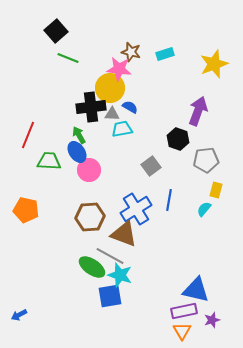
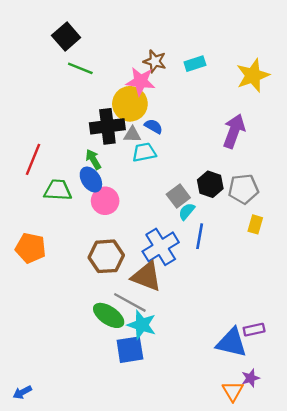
black hexagon: (178, 139) -> (210, 184), moved
cyan semicircle: (204, 209) -> (187, 211), moved
purple rectangle: (184, 311) -> (254, 330), moved, size x0.7
blue arrow: (19, 315) -> (22, 392), moved
orange triangle: (182, 331) -> (233, 391), moved

